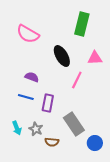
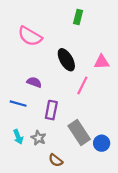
green rectangle: (82, 24) -> (78, 17), moved, size x0.6
blue line: (26, 97) -> (18, 104), moved
brown semicircle: (52, 142) -> (56, 160), moved, turned 32
blue circle: (95, 143) -> (102, 143), moved

